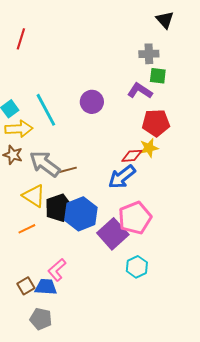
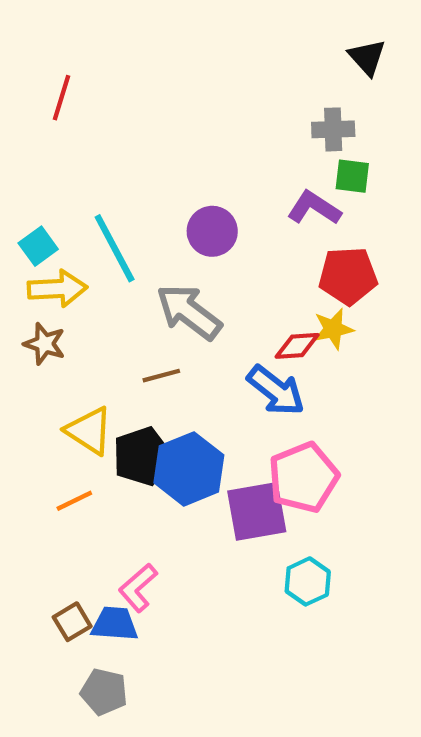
gray arrow: (45, 164) -> (189, 312), moved
blue arrow: (122, 177) -> (276, 390), turned -104
purple square: (113, 234) -> (257, 511), turned 32

